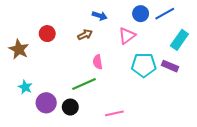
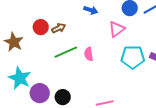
brown arrow: (85, 35) -> (59, 28), moved
green line: (84, 84) -> (66, 52), moved
cyan star: (25, 87) -> (20, 78), size x1.6

